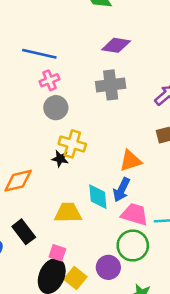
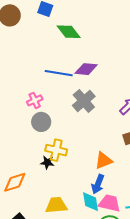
blue line: (39, 54) -> (59, 73), moved
gray cross: (111, 85) -> (84, 101), turned -30
cyan diamond: (98, 197) -> (91, 202), moved

